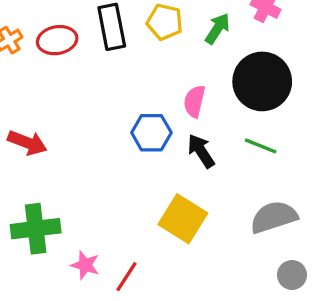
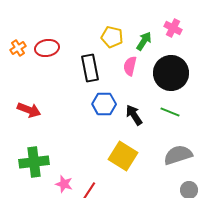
black rectangle: (112, 27) -> (90, 68), moved
pink semicircle: (194, 101) -> (130, 66), moved

